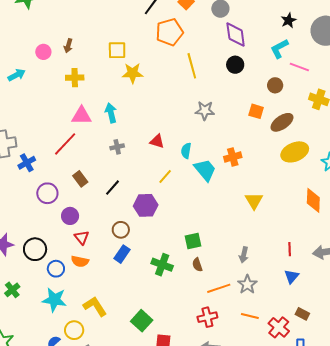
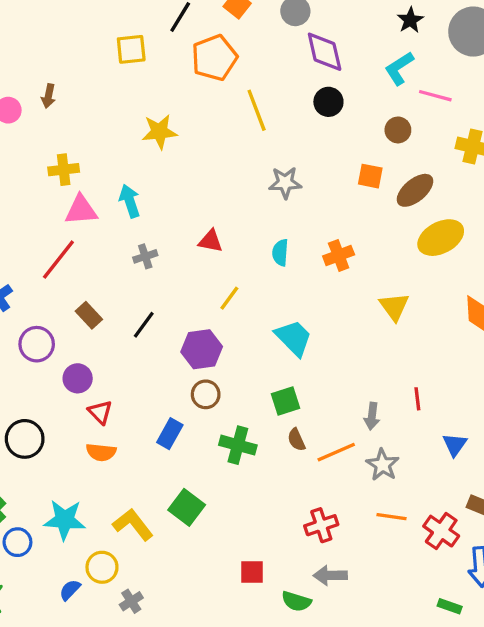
yellow square: (117, 50) -> (131, 49), moved
yellow cross: (75, 78) -> (64, 170), moved
cyan semicircle: (186, 151) -> (280, 253), moved
cyan trapezoid: (205, 170) -> (294, 338), moved
yellow triangle: (254, 201) -> (394, 307), moved
brown circle: (121, 230) -> (206, 394), moved
red line: (290, 249) -> (417, 399), moved
blue circle: (56, 269) -> (17, 542), moved
orange line: (219, 288) -> (336, 452), moved
green square: (142, 321) -> (187, 507), moved

